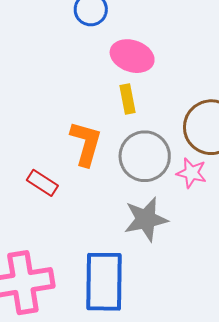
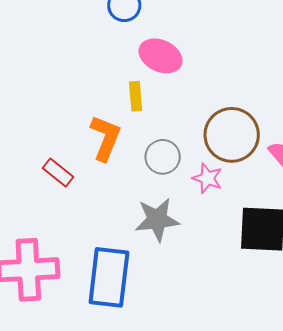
yellow rectangle: (128, 99) -> (136, 96), moved
gray circle: (145, 156) -> (163, 157), size x0.7

